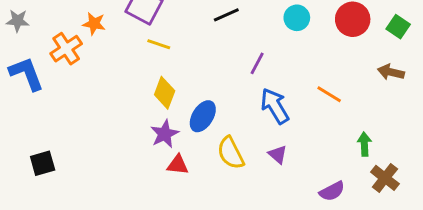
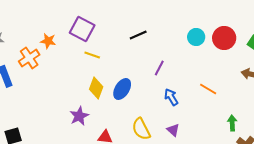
cyan circle: (297, 18) -> (196, 37), moved
blue arrow: (275, 106) -> (171, 97), size x0.7
blue ellipse: (203, 116) -> (122, 89), moved
purple star: (165, 134) -> (79, 116), moved

